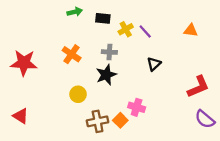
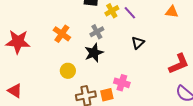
gray cross: (109, 52) -> (97, 32), turned -32
orange square: (120, 120) -> (107, 95), turned 32

